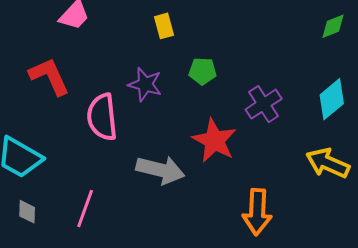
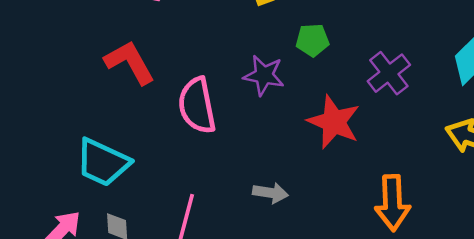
purple star: (145, 84) -> (264, 75), moved
gray arrow: (160, 170) -> (270, 193), moved, size x0.6

